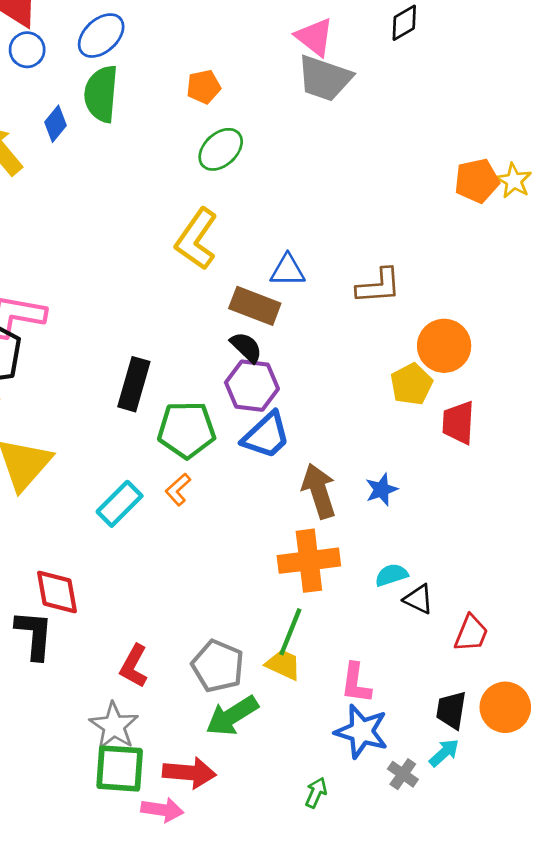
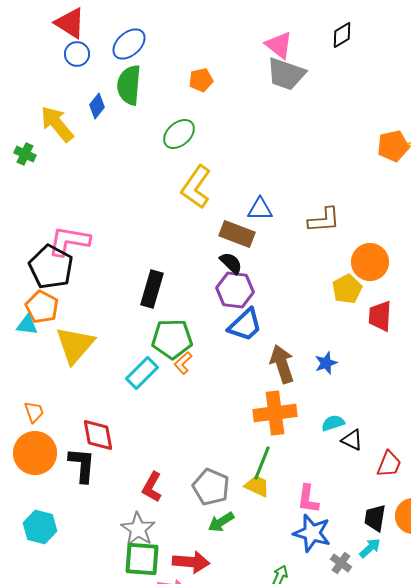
green ellipse: (221, 149) -> (179, 134), moved
green pentagon: (187, 430) -> (172, 339), moved
green arrow: (232, 716) -> (221, 522), size x0.7

